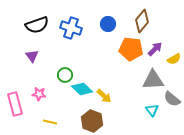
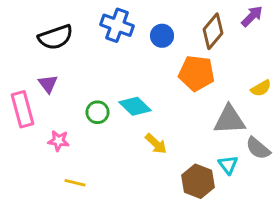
blue cross: (71, 28) -> (117, 25), moved
purple arrow: (155, 49) -> (252, 16), moved
cyan diamond: (82, 89) -> (135, 106), moved
pink rectangle: (15, 104) -> (22, 109), moved
brown hexagon: (92, 121) -> (198, 181), moved

